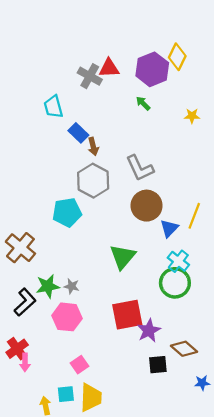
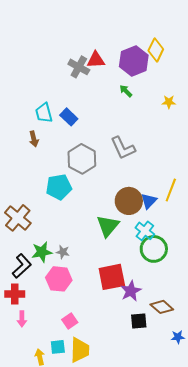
cyan trapezoid: (53, 107) -> (44, 113), moved
brown arrow: (93, 147) -> (34, 139), moved
brown circle: (147, 206) -> (129, 201), moved
cyan cross: (178, 261) -> (145, 231), moved
red cross: (17, 349) -> (15, 294), moved, turned 36

